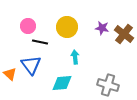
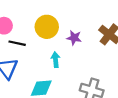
purple star: (102, 28) -> (74, 38), moved

